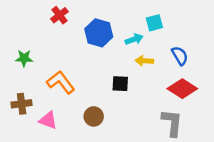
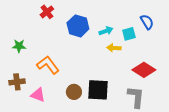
cyan square: (154, 23) -> (129, 34), moved
blue semicircle: (180, 56) -> (147, 22), moved
black square: (120, 84) -> (98, 90), moved, size x1.6

